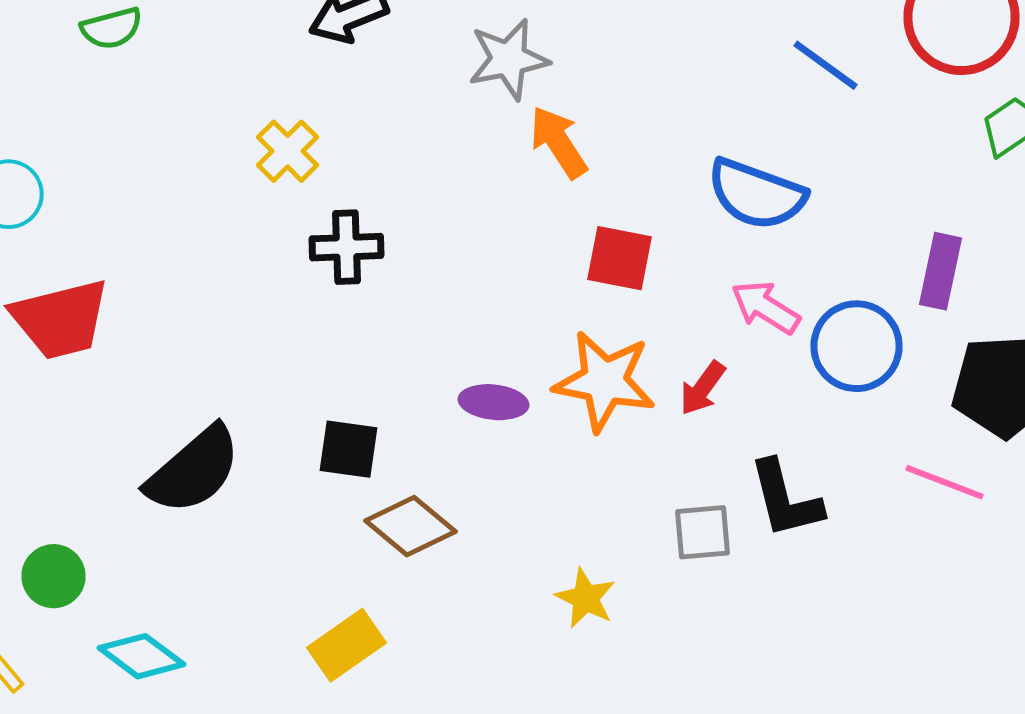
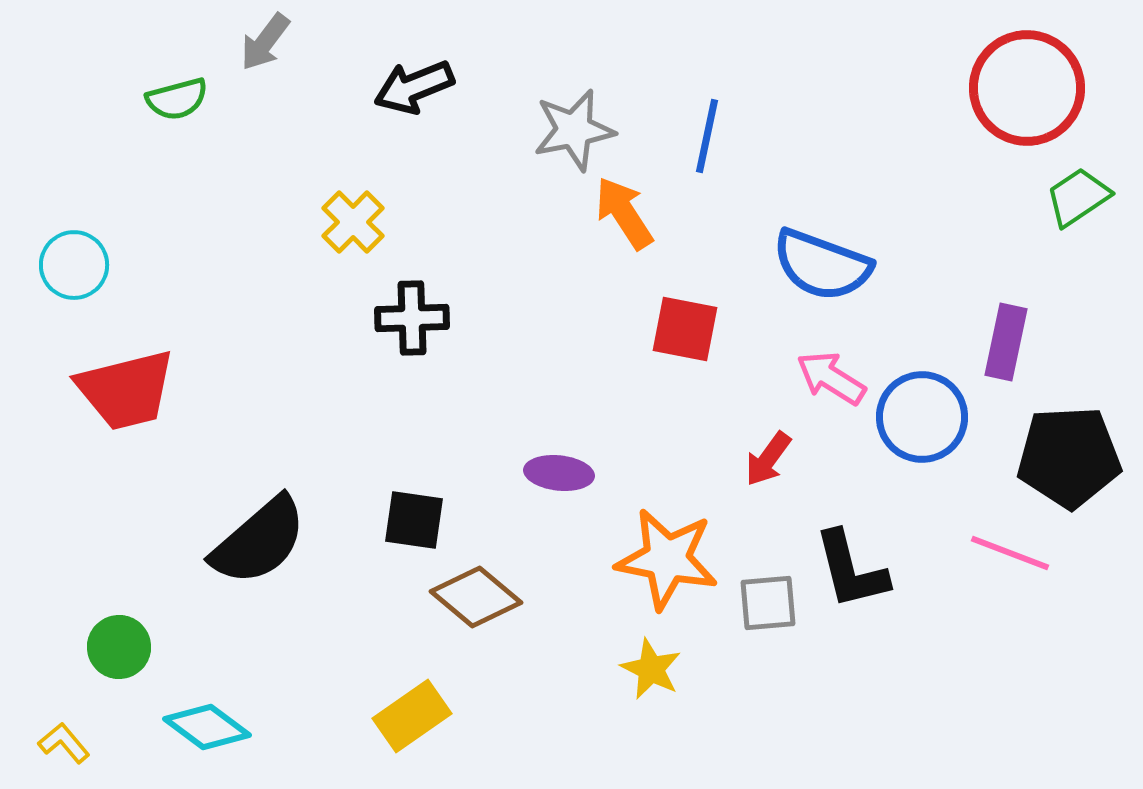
blue line: (826, 65) -> (707, 136), moved, turned 66
orange star: (604, 381) -> (667, 559), moved

